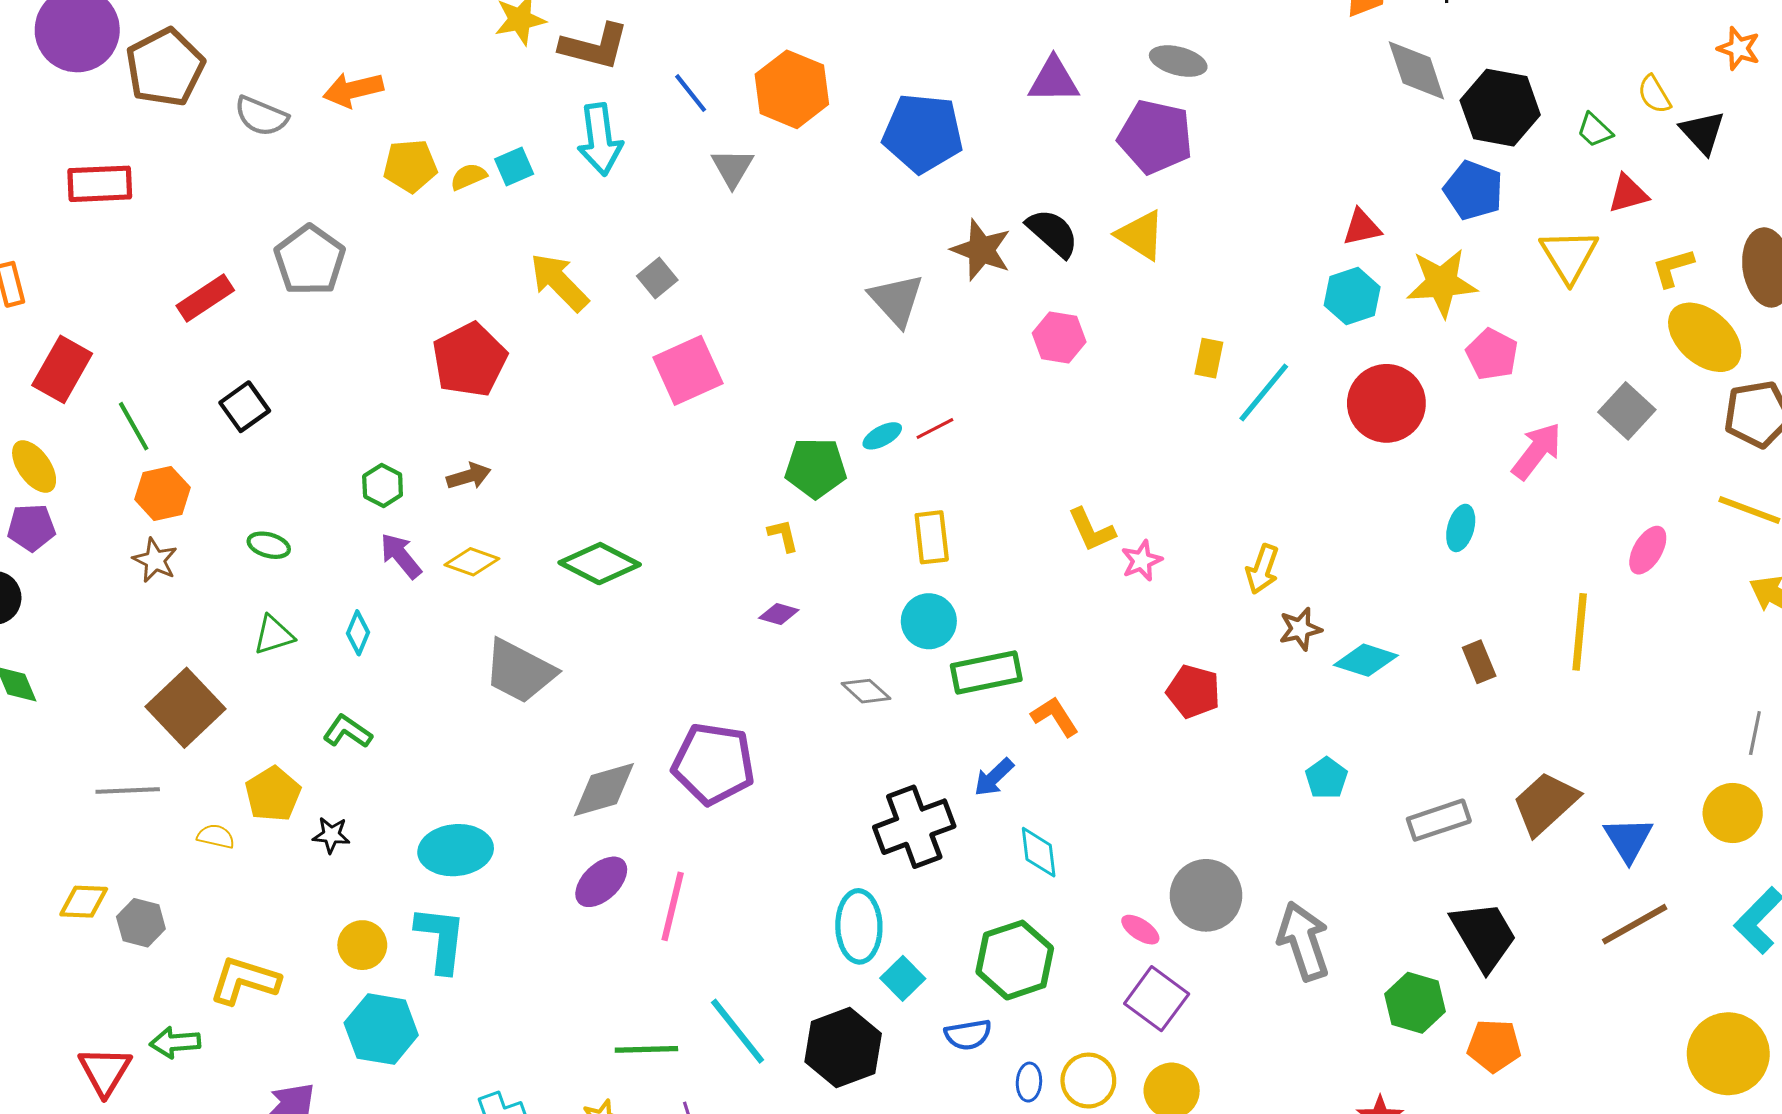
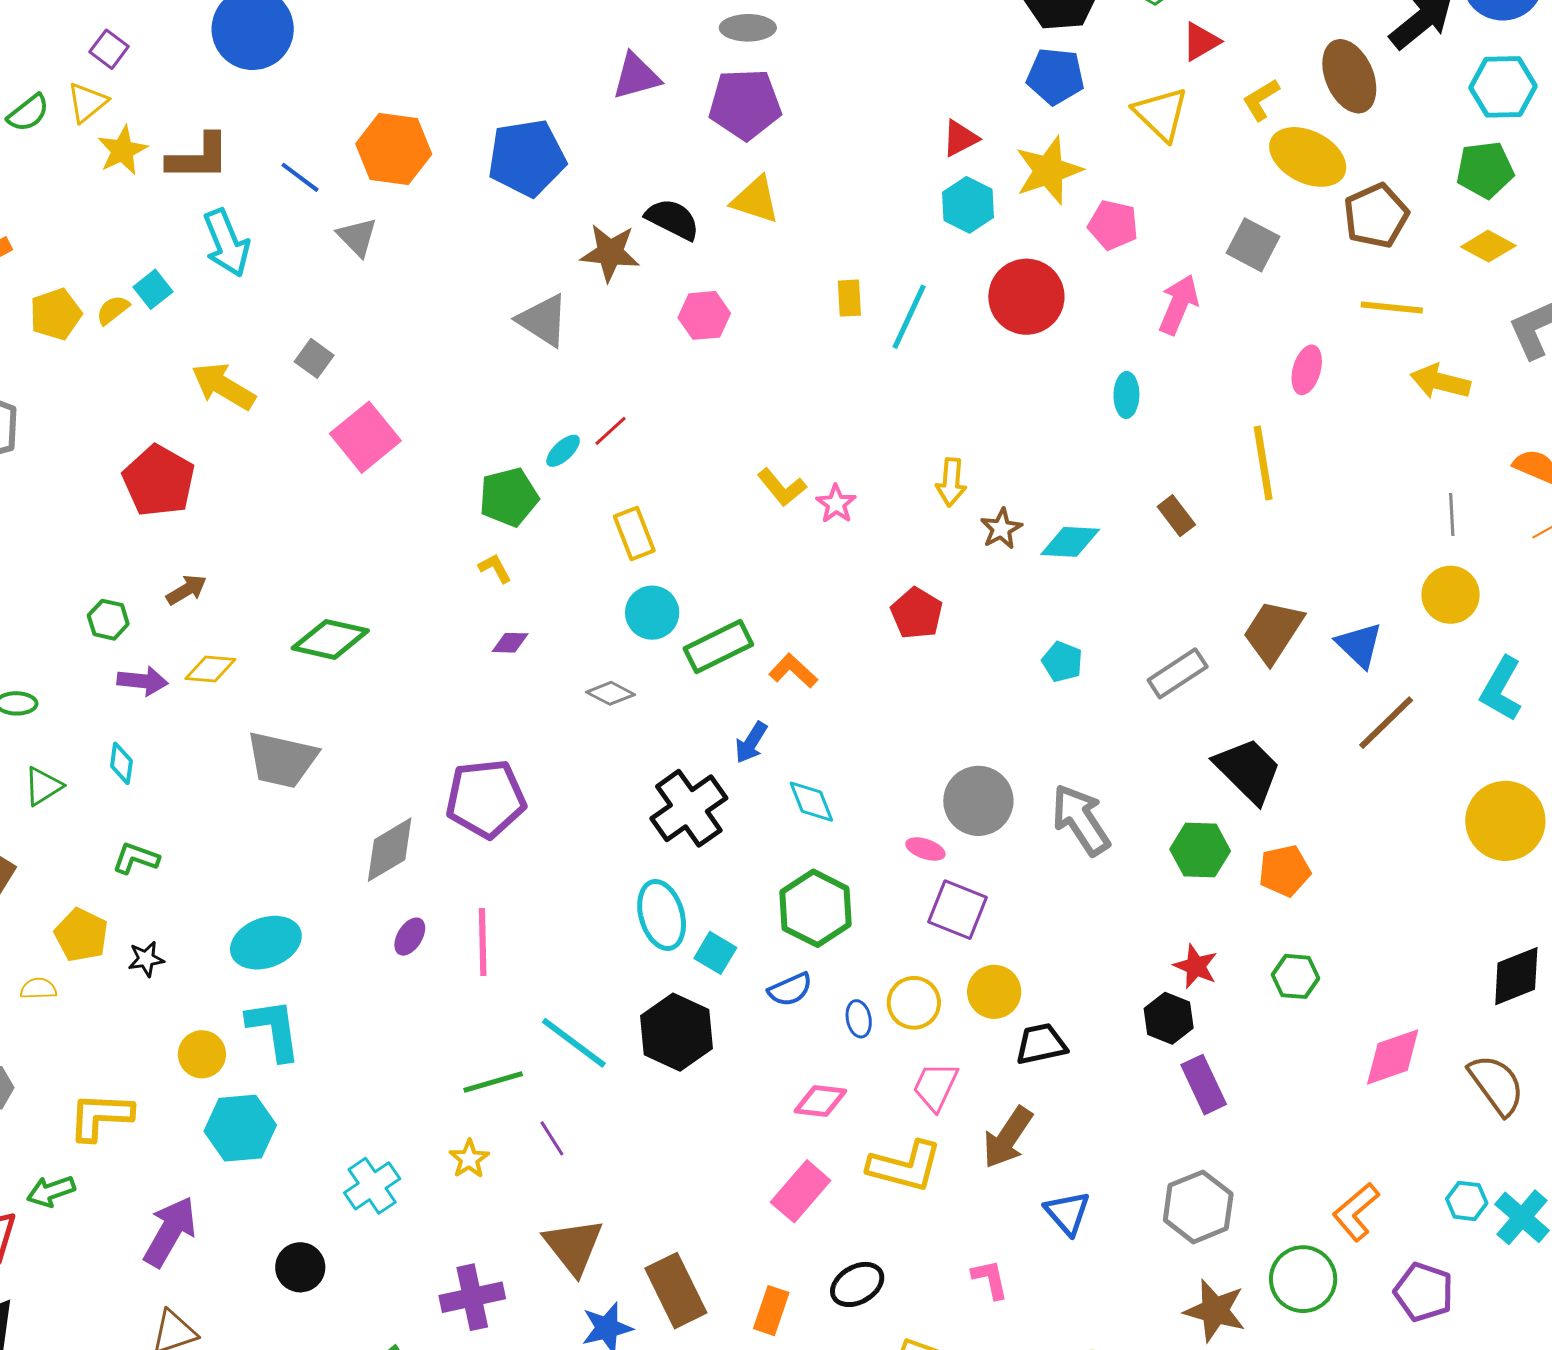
purple arrow: (401, 556) -> (142, 681), turned 150
red pentagon: (1193, 691) -> (917, 613), turned 30
purple ellipse: (601, 882) -> (410, 937), size x0.7

